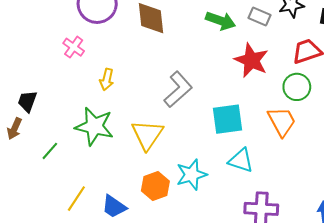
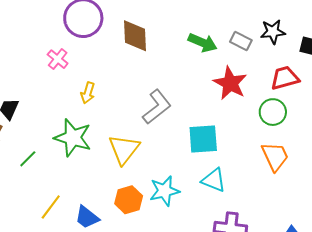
orange trapezoid: (282, 121) -> (275, 156), moved

